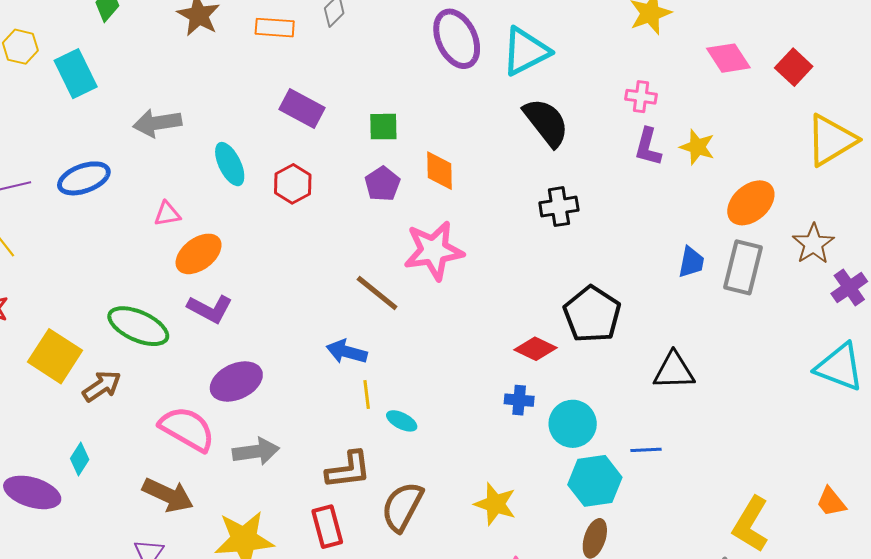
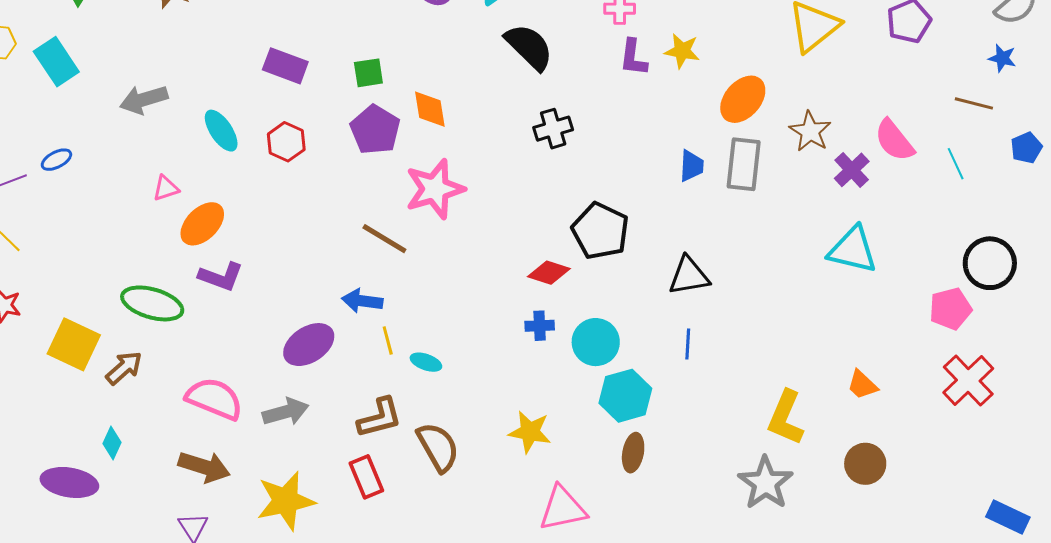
blue ellipse: (84, 178) -> (56, 160), moved, size x0.6
purple pentagon: (382, 184) -> (375, 130), size x1.4
purple ellipse: (236, 381) -> (309, 345), moved
blue line: (646, 450) -> (688, 344), moved, turned -76
brown semicircle: (402, 507) -> (438, 447), turned 130

